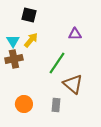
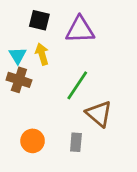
purple triangle: (75, 34) -> (80, 30), moved, size x1.6
yellow arrow: (31, 40) -> (42, 54), turned -56
brown cross: (14, 59) -> (19, 80), turned 30

